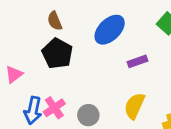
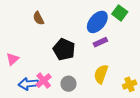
blue ellipse: (110, 30) -> (97, 22), moved
black pentagon: (57, 54) -> (64, 49), moved
blue arrow: (33, 111) -> (28, 84), turned 78

